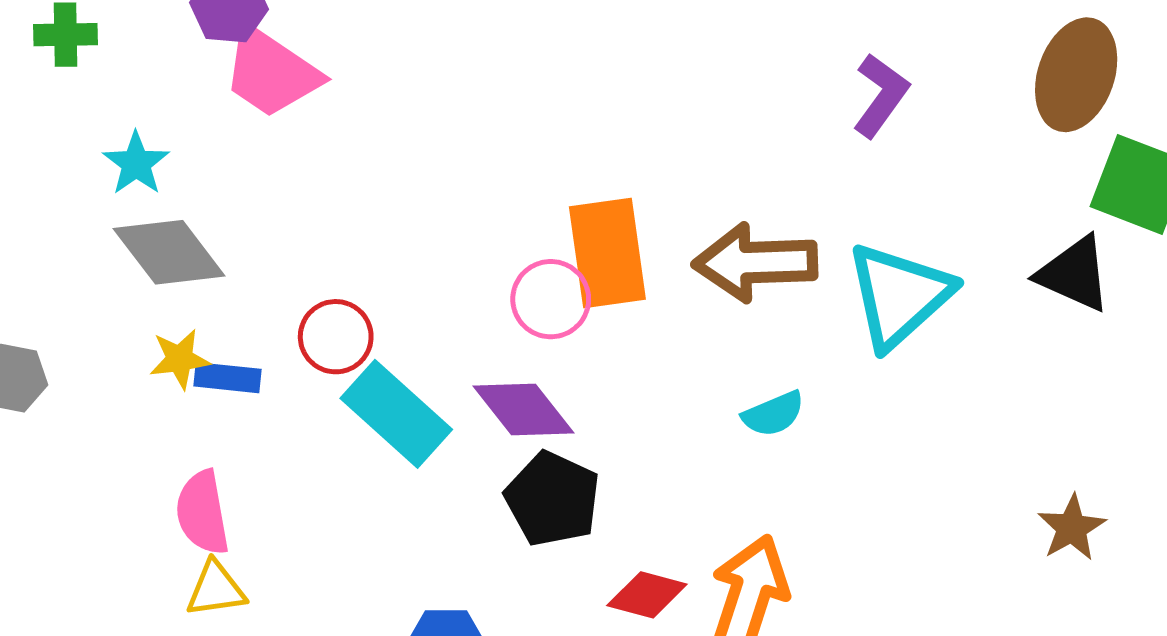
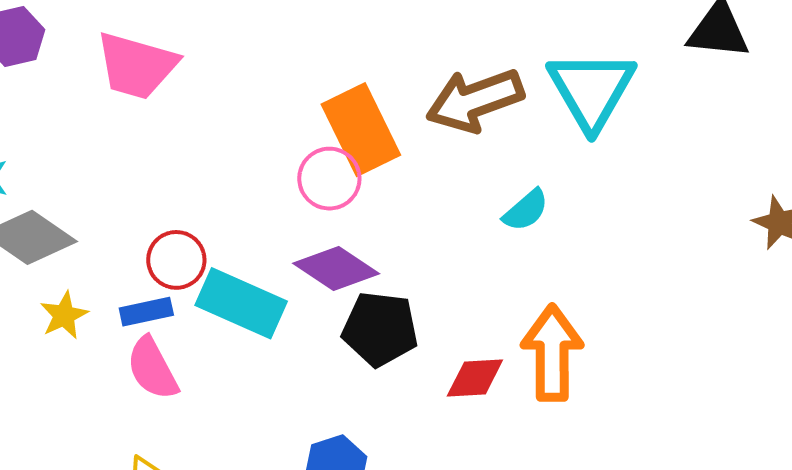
pink trapezoid: (271, 72) -> (137, 66), moved
blue rectangle: (227, 378) -> (146, 312), moved
pink semicircle: (202, 513) -> (152, 368), moved

